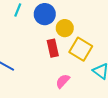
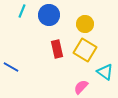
yellow circle: (65, 28) -> (85, 24), moved
pink semicircle: (63, 81) -> (81, 87), moved

